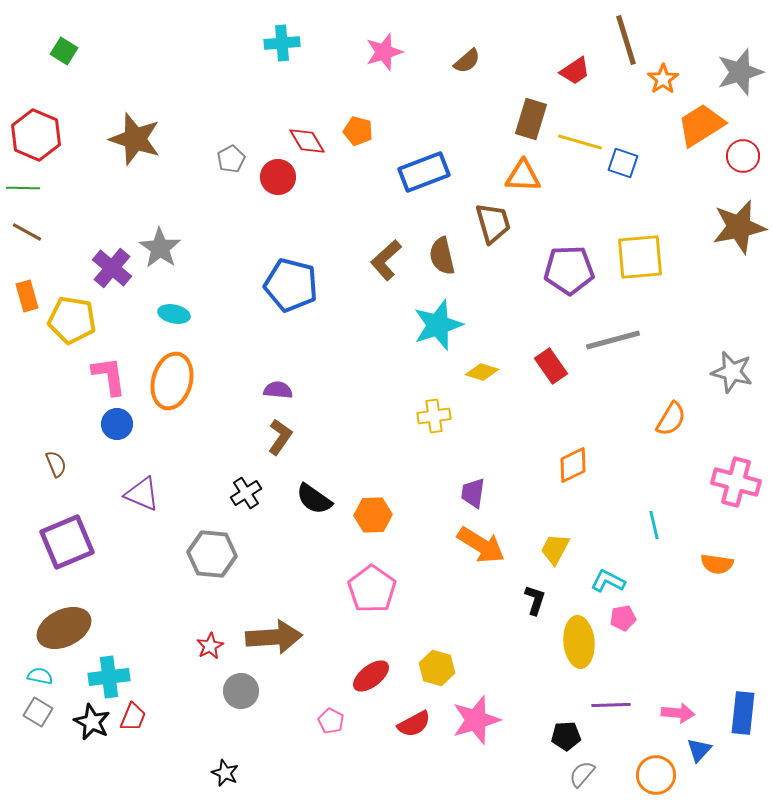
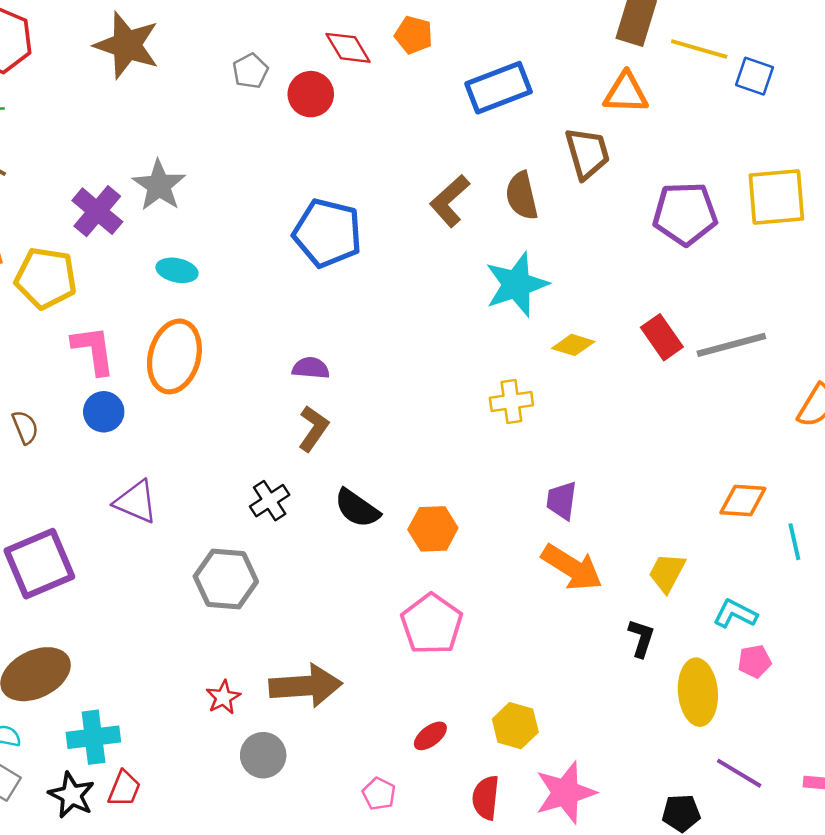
gray line: (613, 340) -> (731, 345), moved
brown semicircle: (56, 464) -> (25, 427), moved
orange diamond: (573, 465) -> (743, 501), moved, turned 30
red ellipse: (371, 676) -> (430, 736), size x0.7
purple line: (611, 705) -> (739, 773), turned 33
red semicircle: (414, 724) -> (486, 798), turned 124

